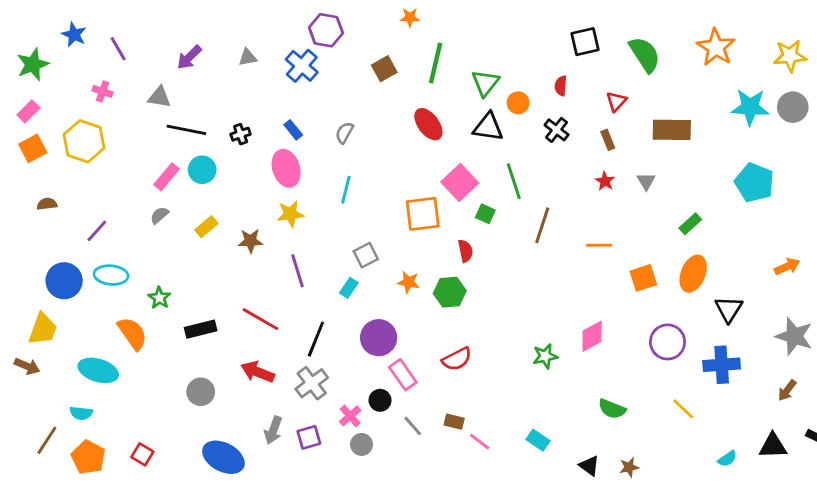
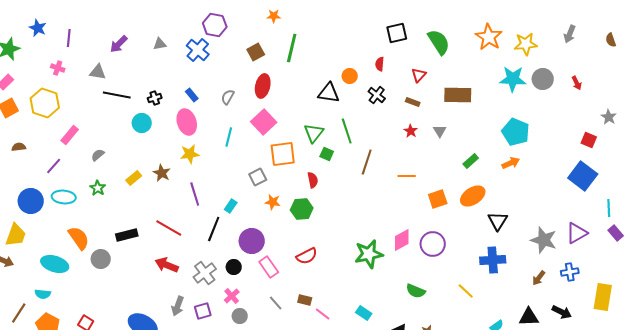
purple line: (118, 49) -> (69, 38), turned 36
yellow star: (790, 56) -> (526, 44), moved
green triangle: (485, 83) -> (314, 133), moved
red ellipse: (428, 124) -> (263, 86), moved, turned 50
brown rectangle: (608, 140) -> (413, 102), turned -48
cyan circle: (202, 170) -> (142, 123), moved
pink rectangle: (167, 177) -> (70, 135), moved
pink square: (460, 183) -> (264, 122), moved
yellow rectangle: (206, 227) -> (134, 178), moved
brown star: (250, 241) -> (162, 173), turned 30
gray square: (366, 255) -> (258, 177), moved
orange arrow: (787, 267) -> (511, 163), moved
orange ellipse: (693, 274) -> (473, 196), turned 35
green star: (159, 298) -> (98, 188), moved
black line: (316, 339) -> (214, 229), moved
purple circle: (668, 342) -> (433, 244), moved
green star: (545, 356) -> (369, 254), size x1.6
gray circle: (201, 392) -> (101, 259), moved
black circle: (380, 400) -> (234, 267), moved

